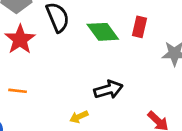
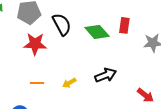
red star: (20, 39) -> (35, 44), turned -30
yellow arrow: (79, 117) -> (69, 83), moved

